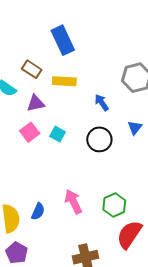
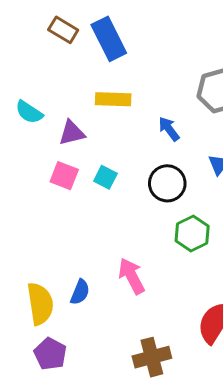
brown rectangle: (32, 69) -> (63, 30), moved
pink square: (30, 132) -> (64, 176), turned -30
green hexagon: (114, 205) -> (192, 234), moved

